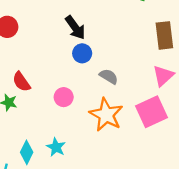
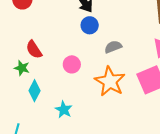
gray semicircle: (109, 76) -> (113, 47), turned -54
cyan diamond: (27, 152) -> (34, 91), moved

